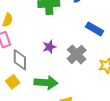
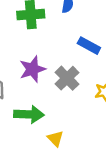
purple star: (49, 47) -> (32, 69), size x1.5

